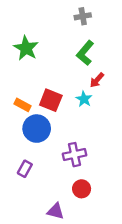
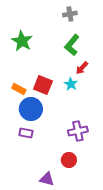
purple cross: (74, 155) -> (78, 131), moved
purple rectangle: (25, 169) -> (26, 133), moved, turned 72

